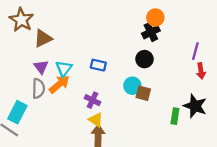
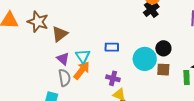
black circle: (144, 59) -> (163, 48), moved
cyan circle: (132, 86) -> (145, 59), size x1.5
brown square: (143, 93) -> (163, 70), moved

